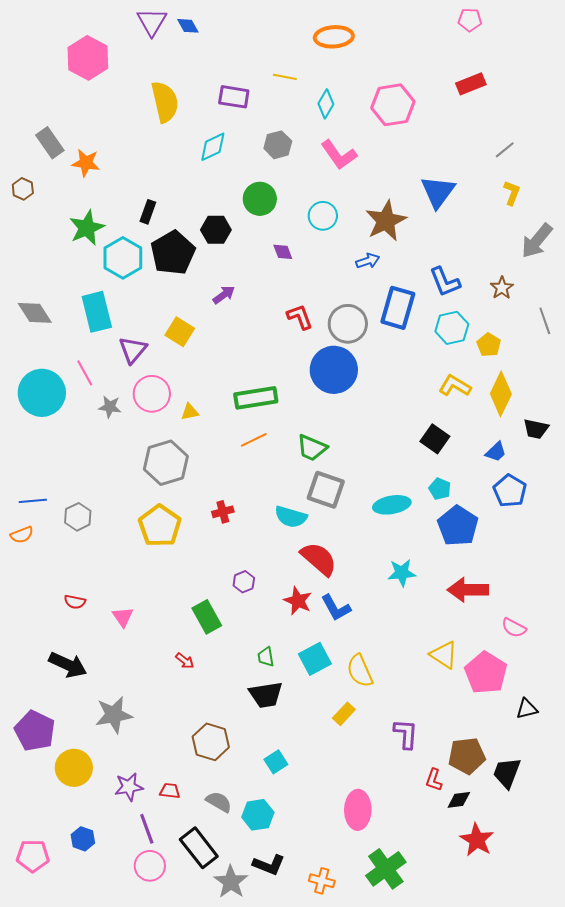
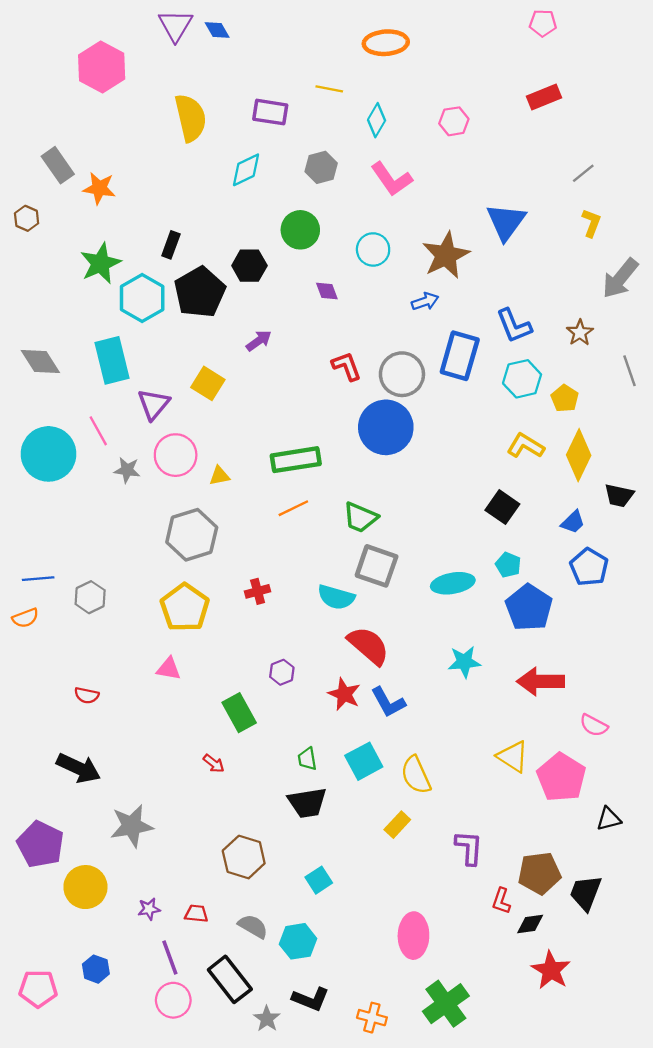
pink hexagon: (393, 105) -> (454, 121), size x0.6
pink triangle: (123, 617) -> (169, 669), moved, turned -45
purple star: (129, 787) -> (149, 909), size x0.7
gray star: (231, 882) -> (267, 1019), size x0.7

